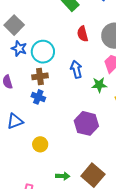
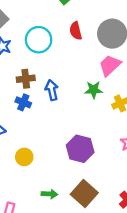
cyan circle: (43, 52) -> (39, 40), moved
blue arrow: (76, 69) -> (52, 90), moved
purple hexagon: (86, 123) -> (80, 149), moved

